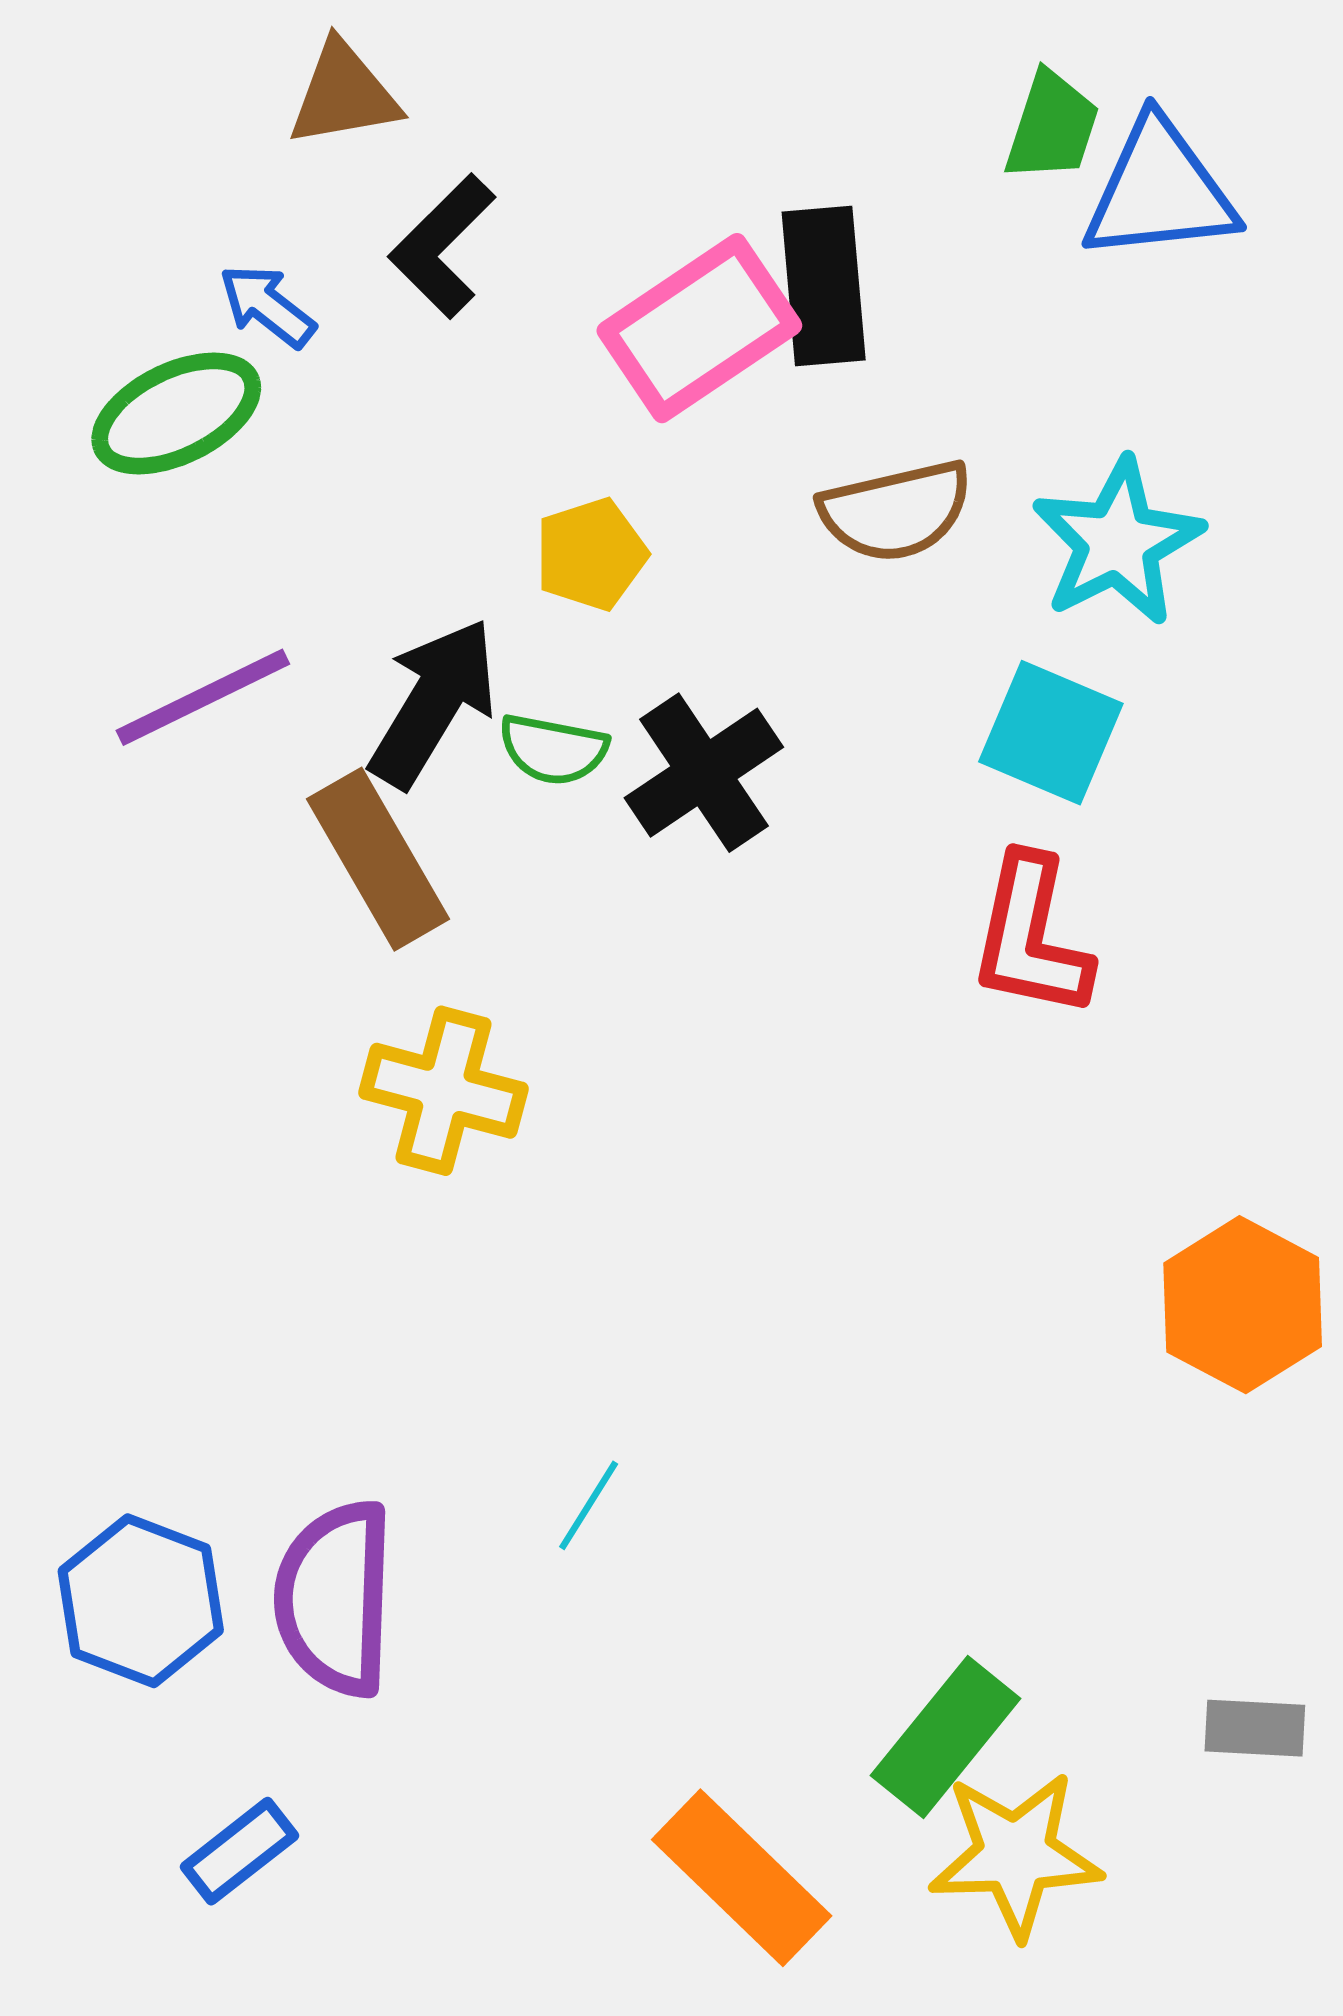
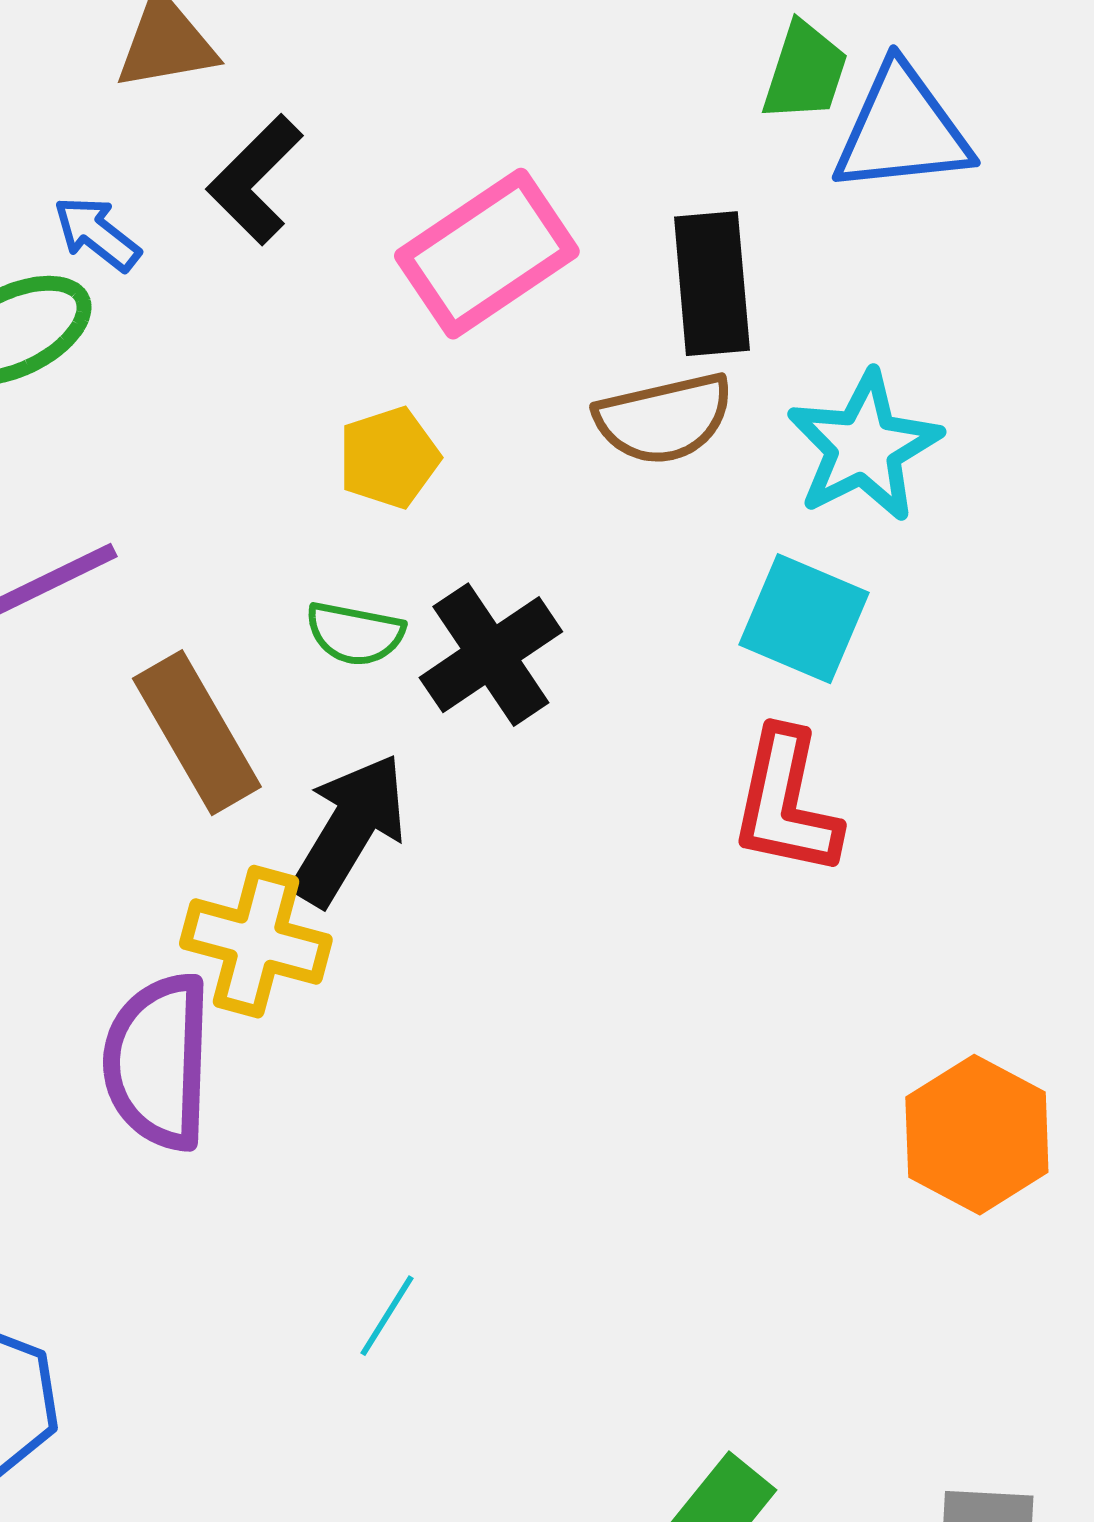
black rectangle: (824, 286) -> (712, 284), moved
black arrow: (433, 703) -> (349, 830), moved
purple semicircle: (335, 1598) -> (158, 1062), moved

